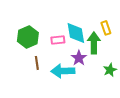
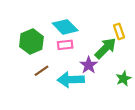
cyan diamond: (76, 33) -> (65, 27), moved, turned -35
green arrow: (94, 43) -> (106, 48), turned 45
brown line: (37, 63) -> (42, 71), turned 64

